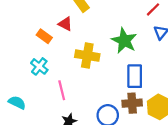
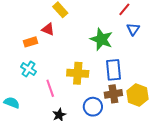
orange rectangle: (44, 36) -> (30, 42), turned -48
yellow cross: (87, 56) -> (78, 73), moved

